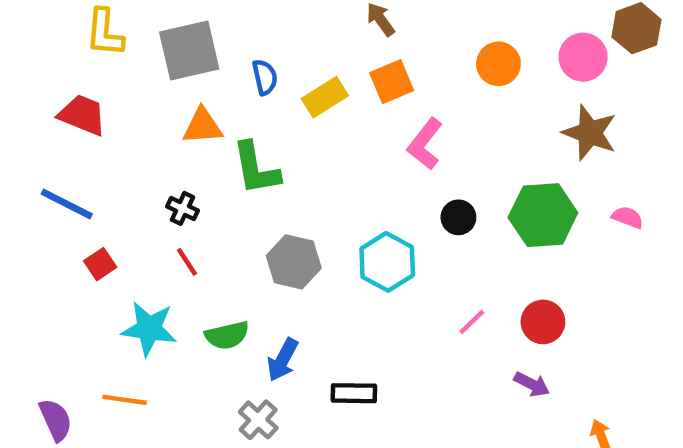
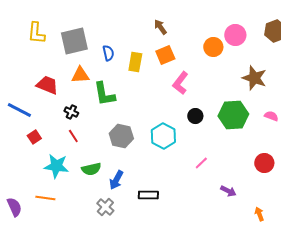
pink circle: (583, 57) -> (235, 35), moved
yellow rectangle: (325, 97) -> (135, 62), turned -48
red trapezoid: (82, 115) -> (47, 85), moved
red circle: (543, 322) -> (264, 163), moved

